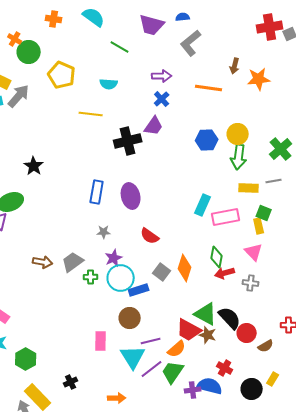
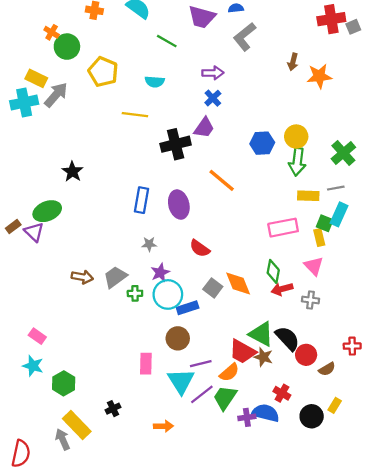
orange line: (209, 88) -> (222, 180), moved, turned 32
cyan rectangle: (203, 205) -> (339, 214), moved
orange diamond: (185, 268) -> (238, 284), turned -40

